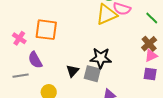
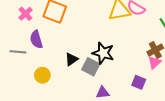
pink triangle: (151, 56) -> (154, 62), turned -32
purple square: (150, 74) -> (139, 82), moved

